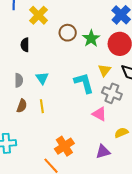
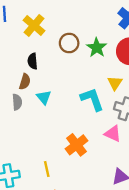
black semicircle: (25, 45) -> (33, 61), moved
brown semicircle: (22, 106) -> (25, 82), moved
yellow line: (42, 106) -> (47, 169), moved
orange cross: (64, 146) -> (77, 145), moved

